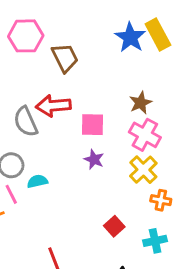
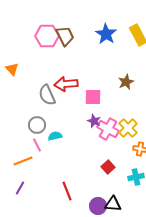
blue star: (130, 37) -> (106, 34), moved
brown trapezoid: (65, 58) -> (65, 36), moved
pink cross: (145, 135) -> (108, 129), moved

